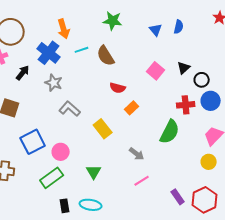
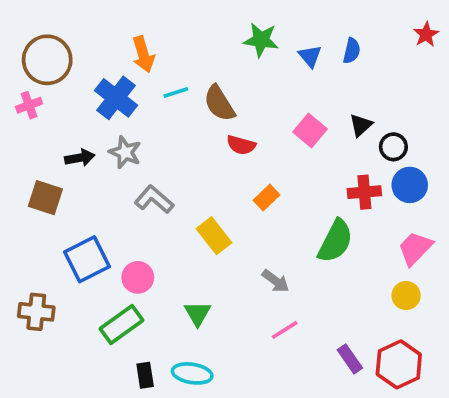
green star: (113, 21) -> (261, 40), moved
black arrow: (23, 73) -> (80, 158), moved, turned 42
red semicircle: (118, 88) -> (241, 145), moved

